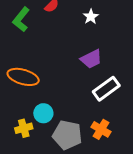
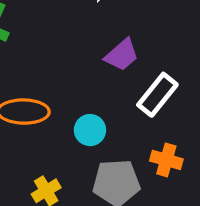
cyan circle: (43, 113) -> (90, 130), moved

